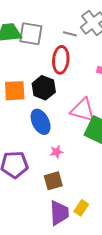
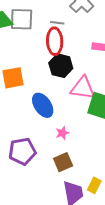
gray line: (70, 34) -> (57, 23), moved
black hexagon: (44, 88) -> (61, 66), moved

